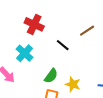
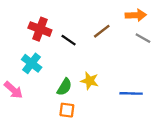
black line: (63, 45) -> (69, 40), moved
yellow star: (73, 84) -> (90, 81), moved

